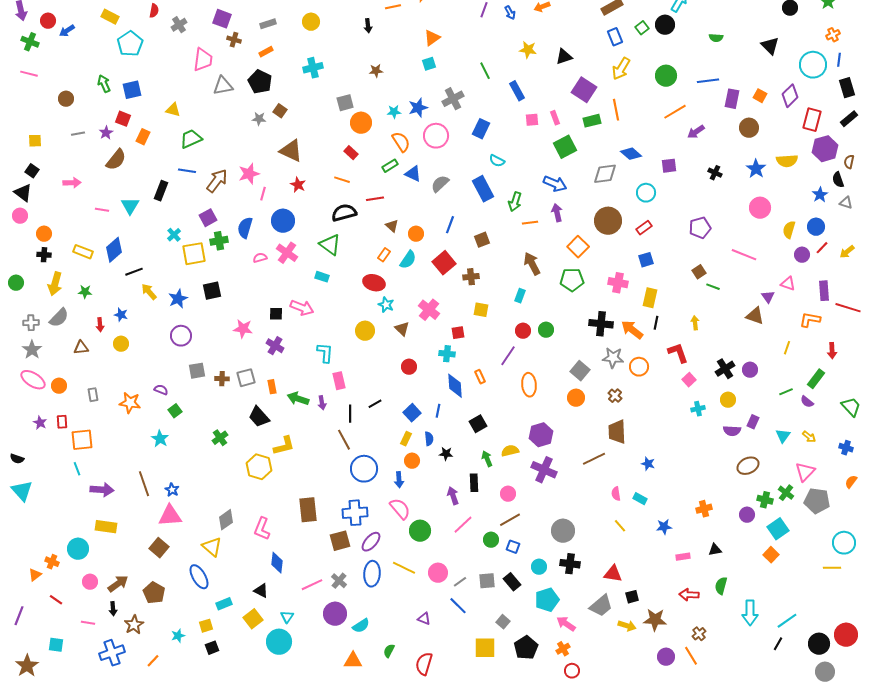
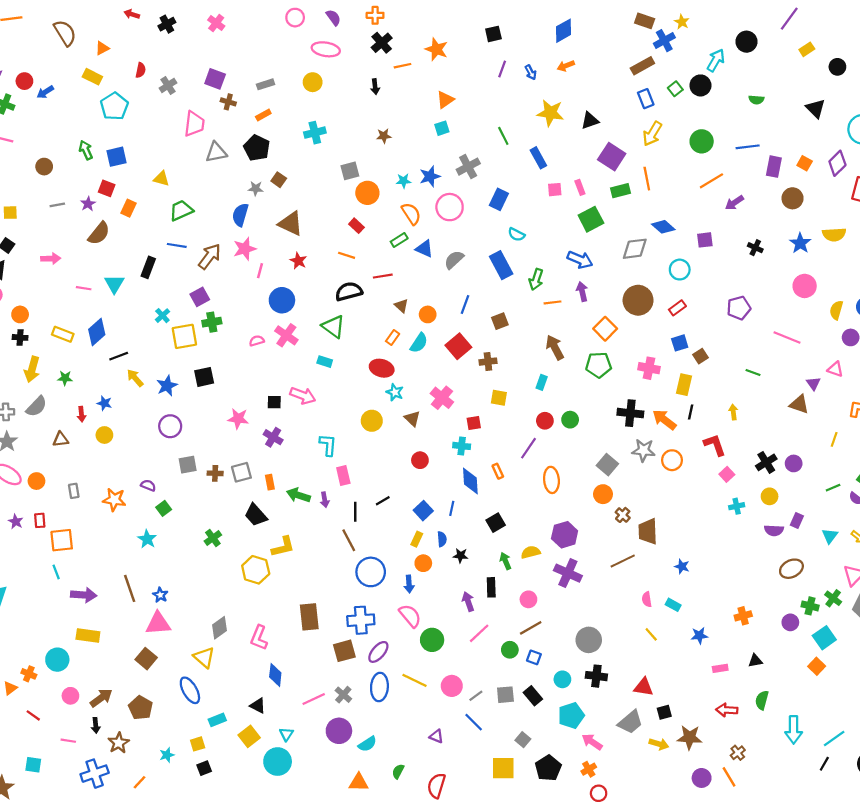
yellow star: (528, 50) -> (550, 113), size x1.4
blue semicircle: (245, 228) -> (240, 215), moved
brown square: (699, 272) -> (700, 356), moved
brown cross: (615, 396) -> (623, 515), moved

